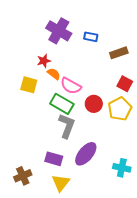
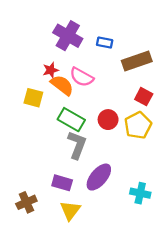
brown rectangle: (119, 53) -> (137, 61), size x1.4
orange semicircle: (54, 74) -> (62, 85), size x1.5
pink semicircle: (71, 86) -> (82, 77), moved

